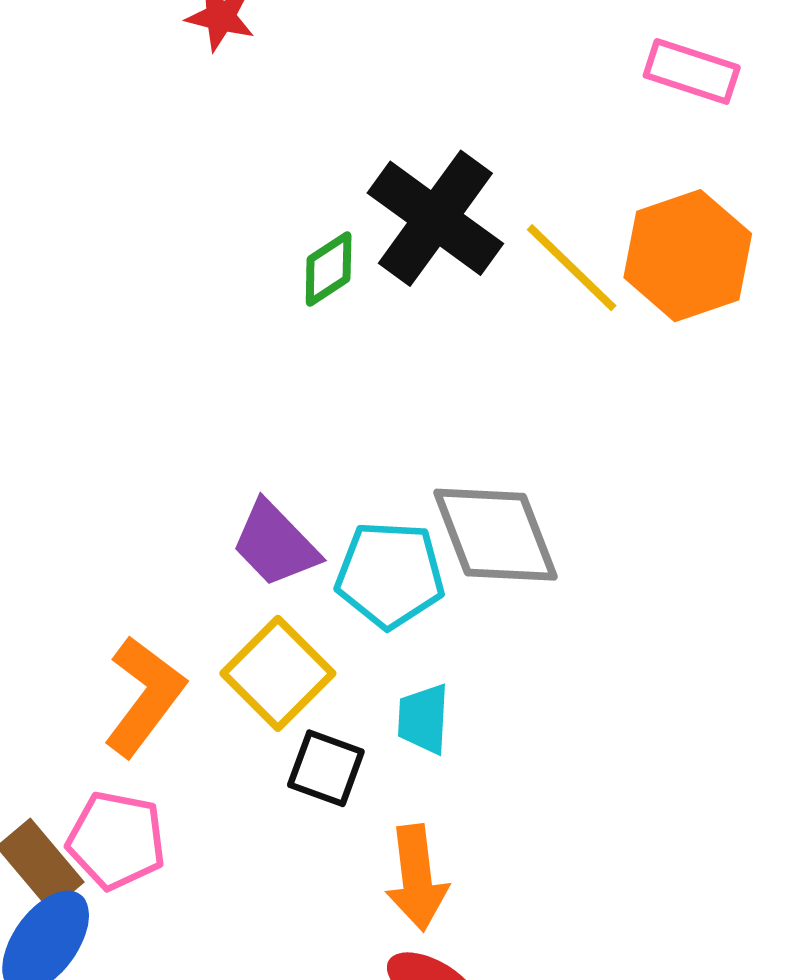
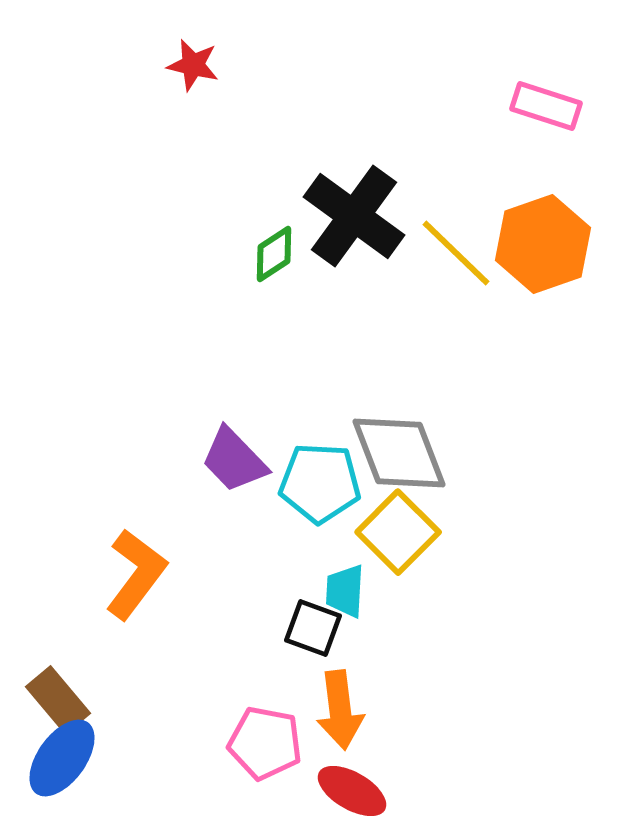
yellow square: (278, 673) -> (398, 532), moved
black square: (326, 768) -> (313, 628), moved
pink pentagon: (116, 840) -> (265, 743), moved

